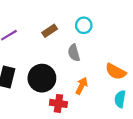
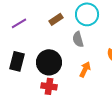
cyan circle: (84, 25) -> (87, 14), size x1.5
red cross: (58, 103) -> (49, 86), moved

